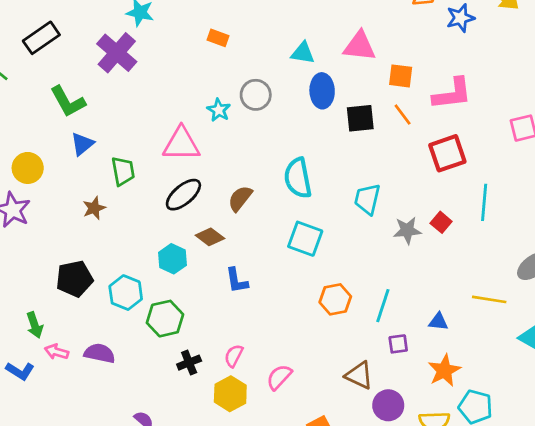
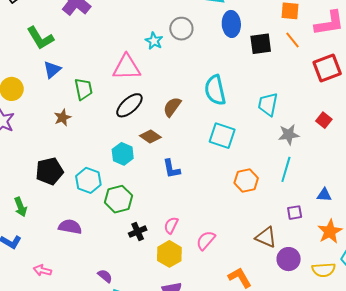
gray star: (407, 230) -> (289, 135), moved
cyan line: (383, 306) -> (286, 169), moved
pink arrow: (57, 352) -> (42, 270), moved

